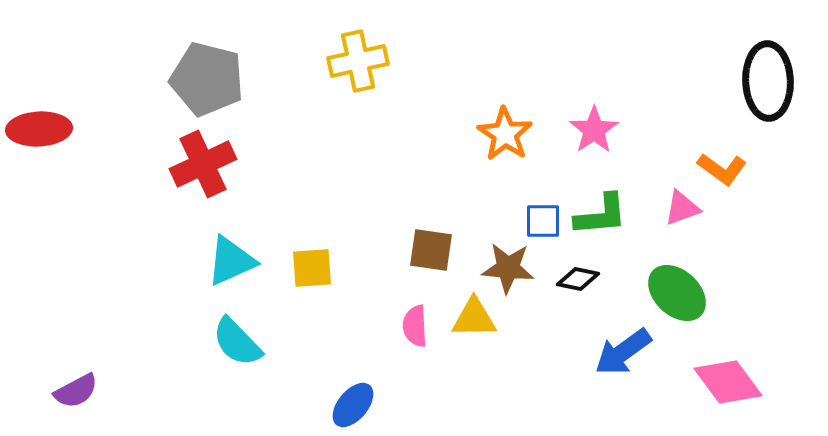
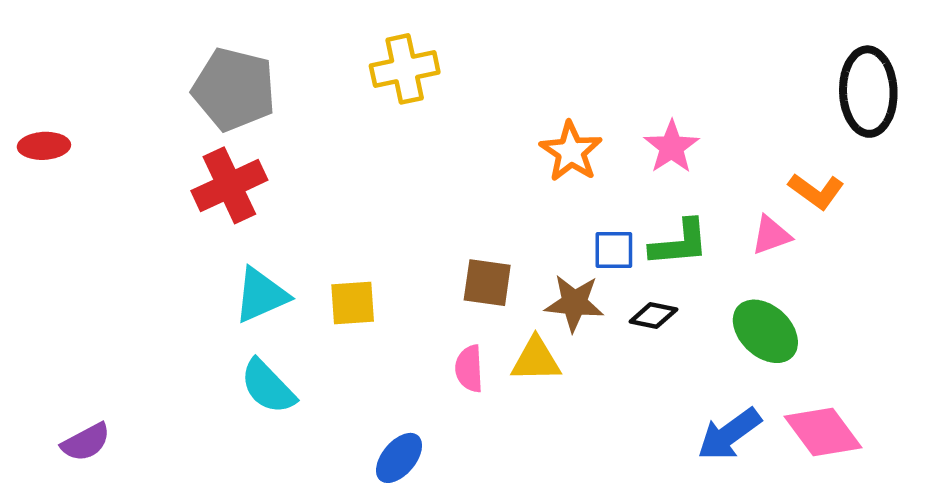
red ellipse: (39, 129) -> (44, 146), size x0.7
blue arrow: (623, 352) -> (729, 434), moved

